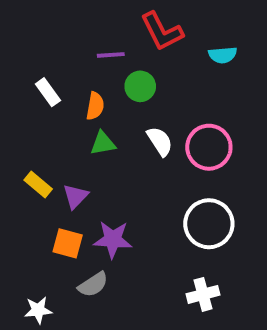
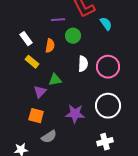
cyan semicircle: (223, 55) -> (106, 24), moved, turned -120
white semicircle: (160, 141) -> (83, 64), turned 35
green triangle: (103, 143) -> (55, 80), moved
yellow rectangle: (38, 184) -> (32, 62), moved
purple star: (113, 239) -> (75, 114), moved

